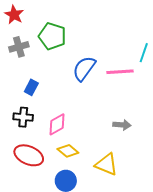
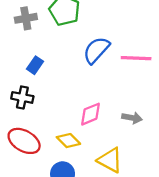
pink diamond: (57, 124) -> (90, 114), moved

